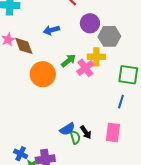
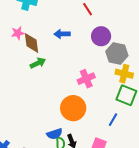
yellow cross: (96, 57) -> (124, 74), moved
green arrow: (69, 61) -> (38, 63), moved
orange circle: (43, 74) -> (73, 108), moved

